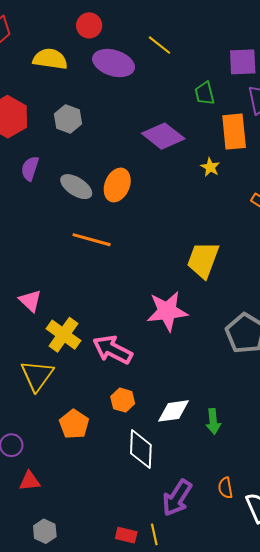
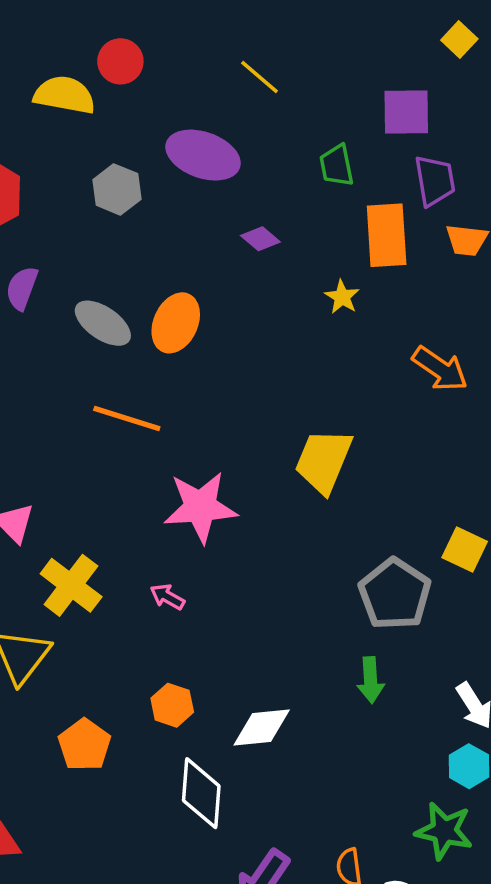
red circle: (89, 25) -> (120, 61), moved
purple ellipse: (114, 63) -> (203, 155), moved
gray hexagon: (68, 119) -> (117, 189), moved
purple diamond: (163, 136) -> (260, 239), size x0.5
pink star: (167, 311) -> (200, 507), moved
pink arrow: (113, 350) -> (167, 597), moved, size x0.5
green arrow: (213, 421) -> (371, 680), moved

